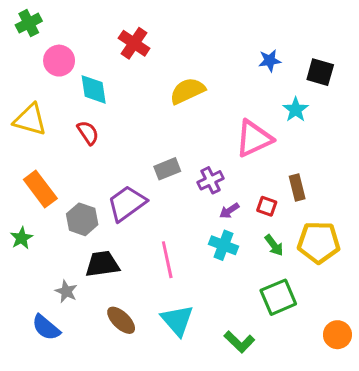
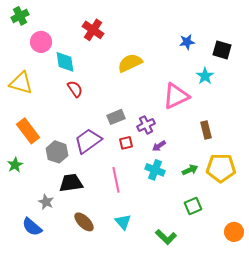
red semicircle: (88, 133) -> (75, 89), moved
red square: (267, 206) -> (126, 143), moved, turned -32
green arrow: (274, 245) -> (190, 170), turned -77
green square: (278, 297) -> (193, 206), size x0.7
cyan triangle: (177, 320) -> (123, 222), size x0.7

